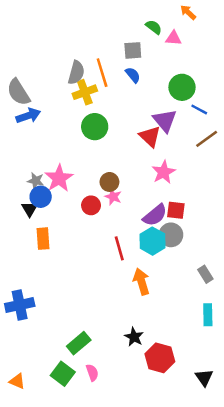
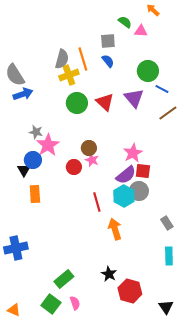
red triangle: (150, 136) -> (105, 102), moved
pink star: (164, 172) -> (133, 153), moved
gray star: (36, 181) -> (36, 132), moved

